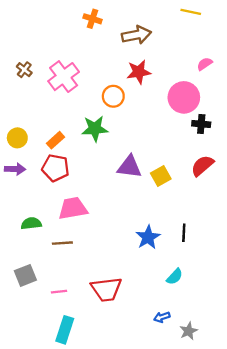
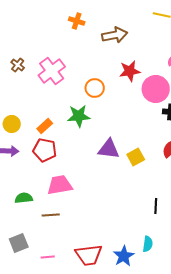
red star: (139, 72) -> (130, 71), moved
blue star: (148, 237) -> (124, 256), moved
cyan semicircle: (175, 277) -> (148, 244), turned -35

